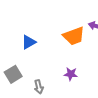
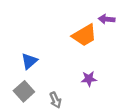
blue triangle: (29, 42) -> (29, 61), moved

